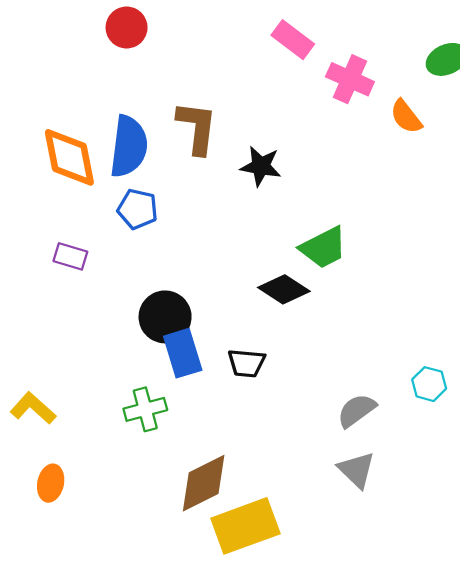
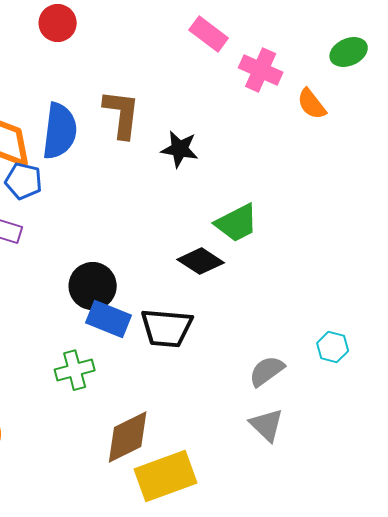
blue pentagon: (138, 209) -> (24, 181), moved
blue rectangle: (183, 353) -> (109, 319), turned -51
black trapezoid: (246, 363) -> (167, 328), size x1.5

